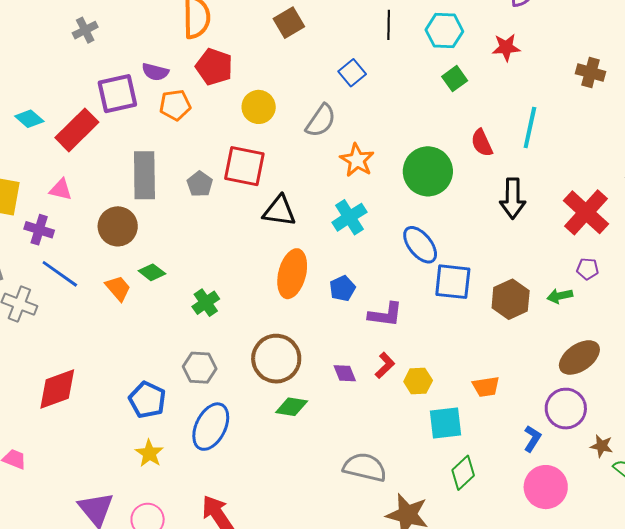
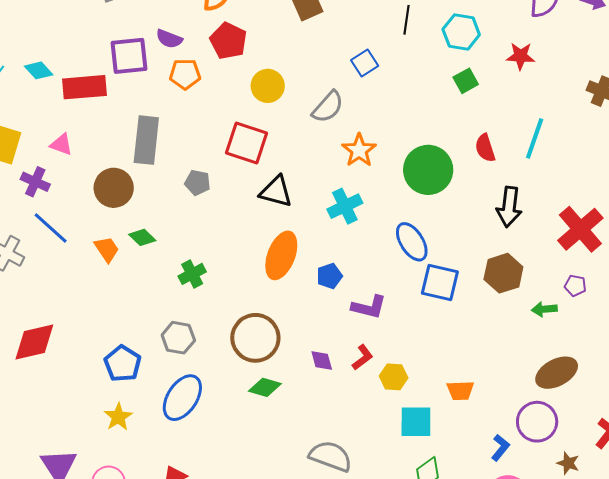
red rectangle: (77, 130) -> (85, 87), turned 33
gray pentagon: (200, 184) -> (198, 183), moved, turned -30
brown hexagon: (511, 299) -> (503, 273), moved

